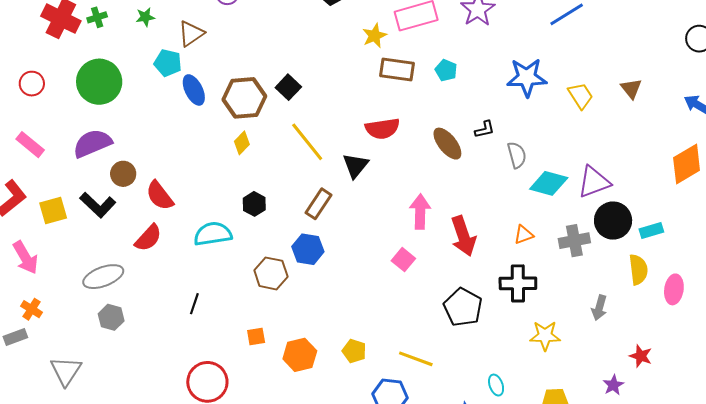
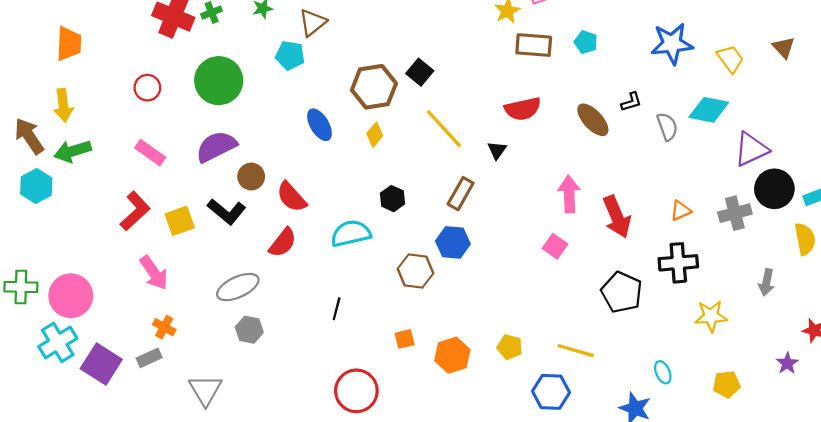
blue ellipse: (194, 90) -> (319, 125), moved
black triangle: (355, 166) -> (497, 150), size x0.7
cyan diamond: (549, 183) -> (709, 110), moved

